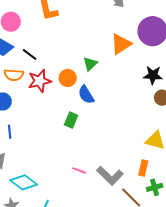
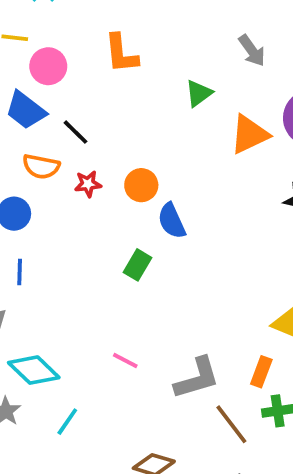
green triangle: (90, 64) -> (199, 93), moved
red star: (40, 81) -> (88, 184), size x0.6
pink line: (79, 170) -> (125, 360), moved
gray L-shape: (110, 176) -> (197, 378), turned -68

